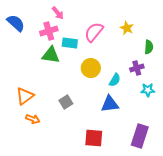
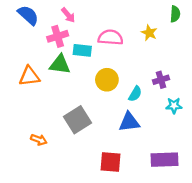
blue semicircle: (16, 23) -> (28, 15), moved
pink semicircle: (94, 32) -> (110, 37), turned 55
green semicircle: (149, 47) -> (175, 14), moved
orange triangle: (25, 96) -> (29, 76), moved, turned 30
gray square: (66, 102) -> (78, 120), size x1.6
purple rectangle: (140, 136) -> (165, 160), turned 70

